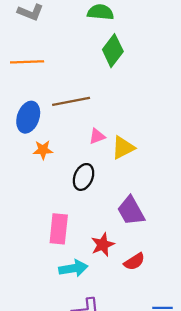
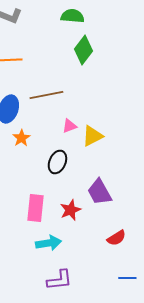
orange star: (43, 150) -> (21, 138), turned -30
red star: (103, 245) -> (70, 210), moved
red semicircle: (134, 262) -> (116, 238), moved

